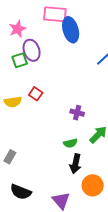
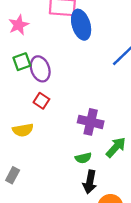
purple ellipse: (32, 50) -> (40, 69), moved
yellow semicircle: (13, 102) -> (23, 130), moved
purple cross: (77, 113) -> (91, 122), size x1.5

